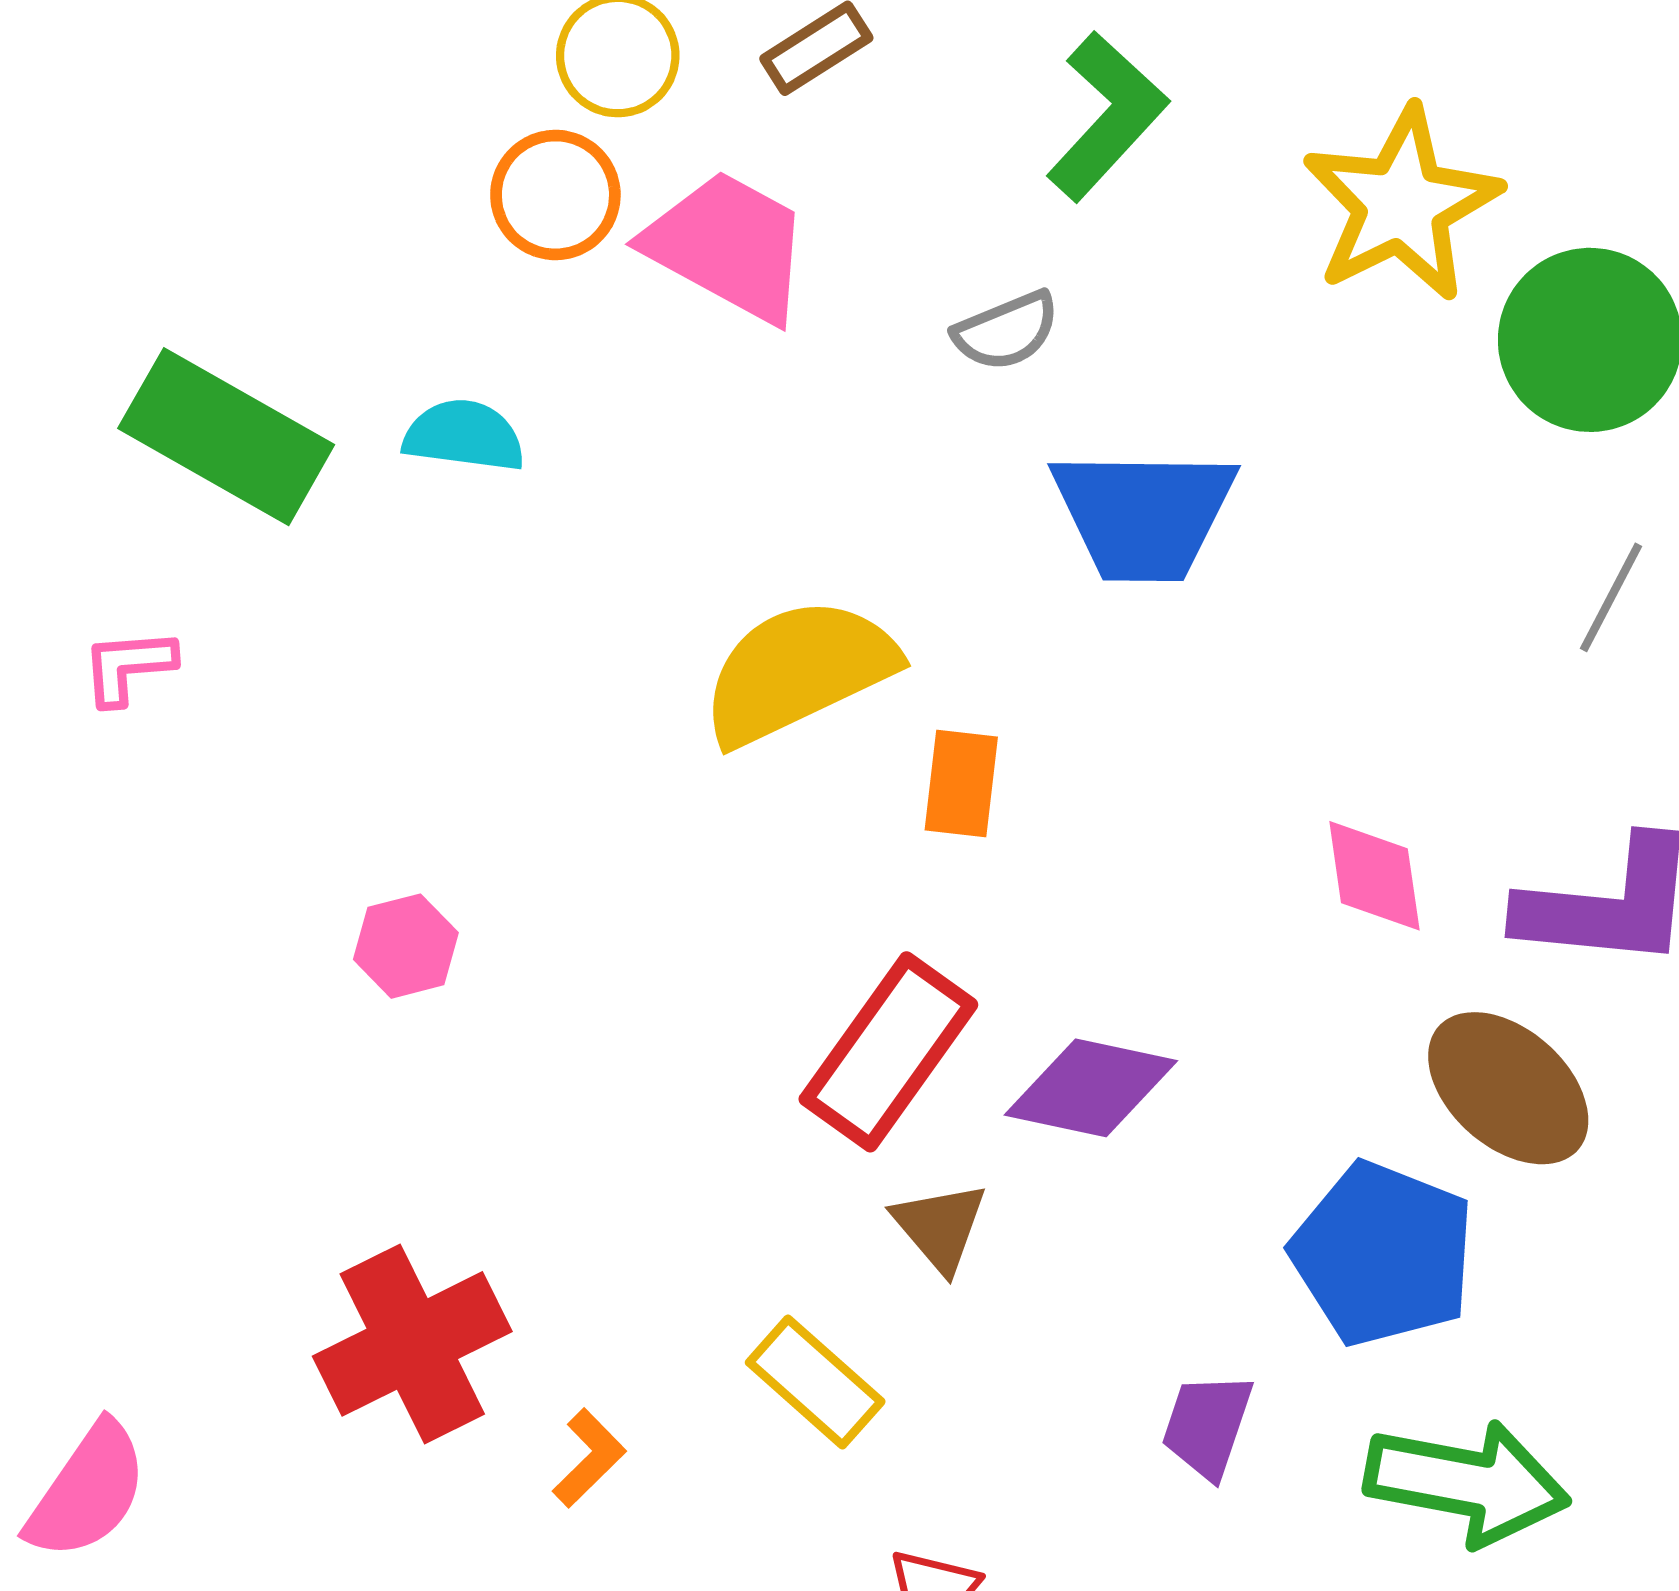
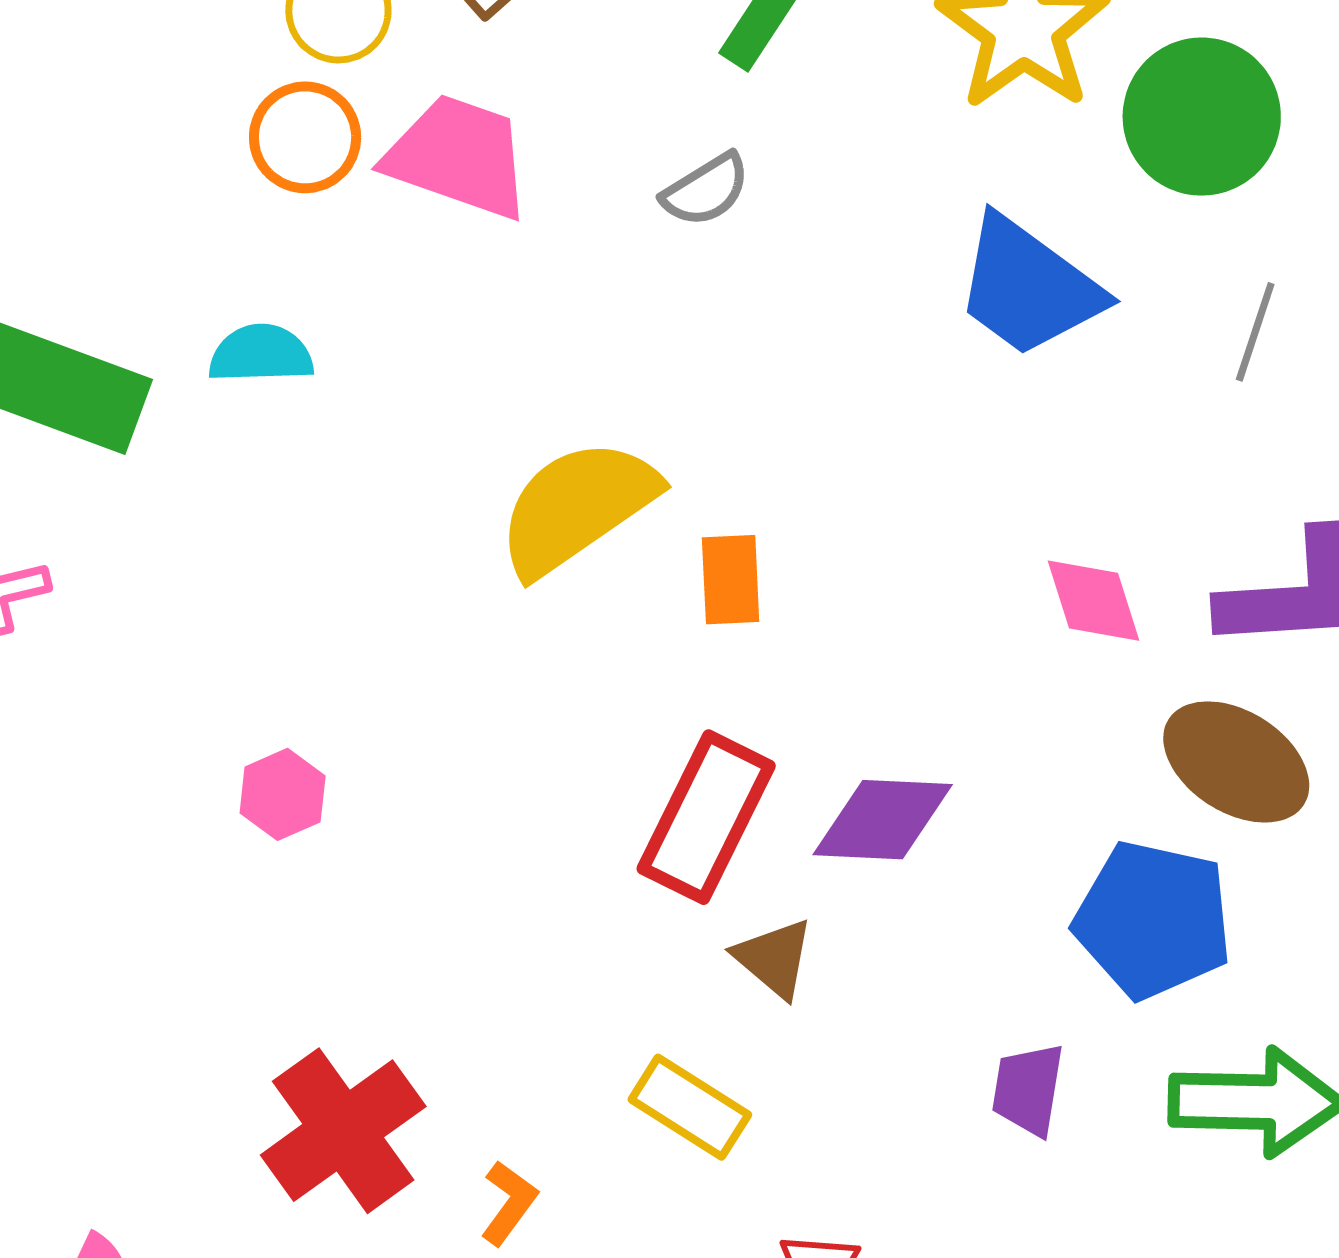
blue trapezoid: (1144, 514) -> (1028, 287), moved, turned 45

